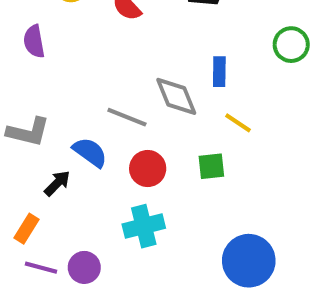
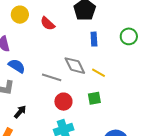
blue rectangle: (219, 72) -> (94, 39), moved
yellow line: (238, 123) -> (98, 73), moved
blue semicircle: (90, 152) -> (17, 66), moved

